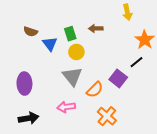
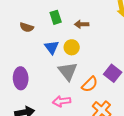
brown arrow: (96, 29) -> (82, 24), moved
green rectangle: (70, 34) -> (56, 17), moved
blue triangle: (50, 44) -> (52, 47), moved

